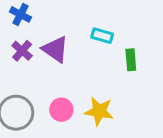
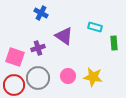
purple cross: (22, 51) -> (38, 48), moved, turned 32

